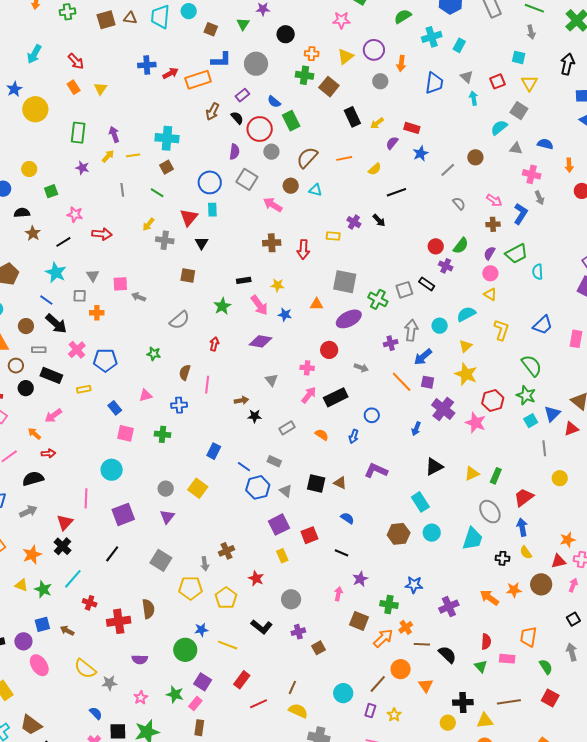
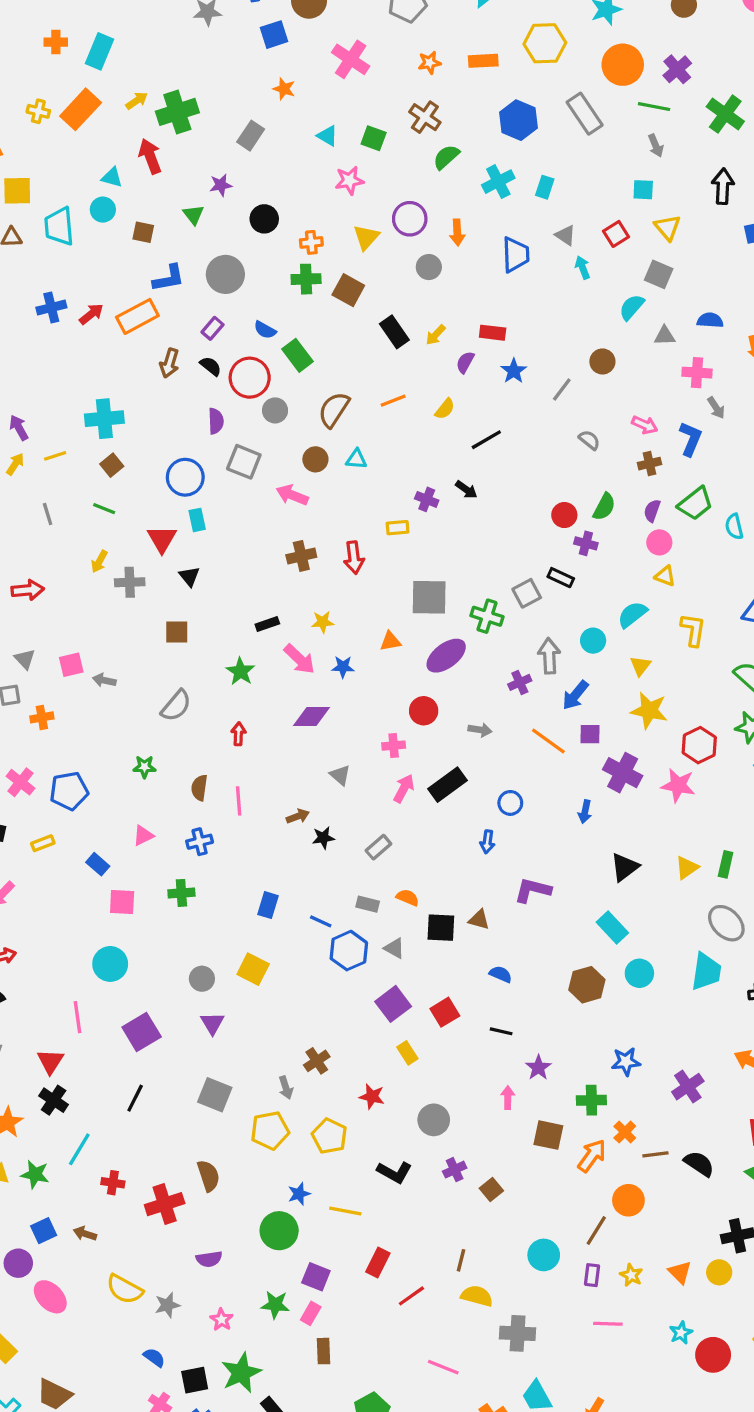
orange semicircle: (322, 435) -> (408, 897), moved
orange triangle: (426, 685) -> (680, 1272), moved

